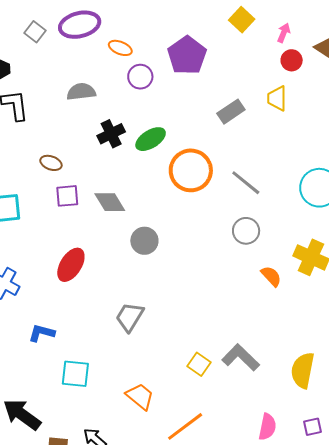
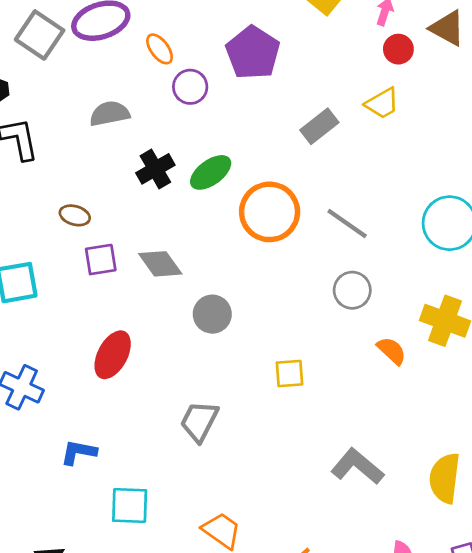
gray square: (35, 32) -> (40, 35), size x1.6
orange ellipse: (120, 48) -> (160, 49), turned 35
yellow trapezoid: (277, 98) -> (382, 103), turned -116
yellow square: (199, 364) -> (289, 373), moved, turned -35

